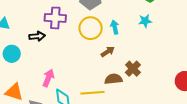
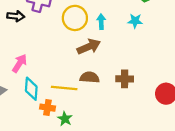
brown arrow: (108, 52) -> (89, 47), size x1.5
brown cross: (133, 69) -> (125, 79), moved, turned 35

